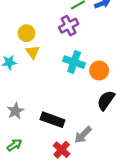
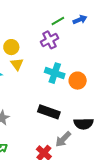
black semicircle: (106, 100) -> (84, 124), moved, turned -126
black rectangle: (53, 120) -> (49, 112), moved

